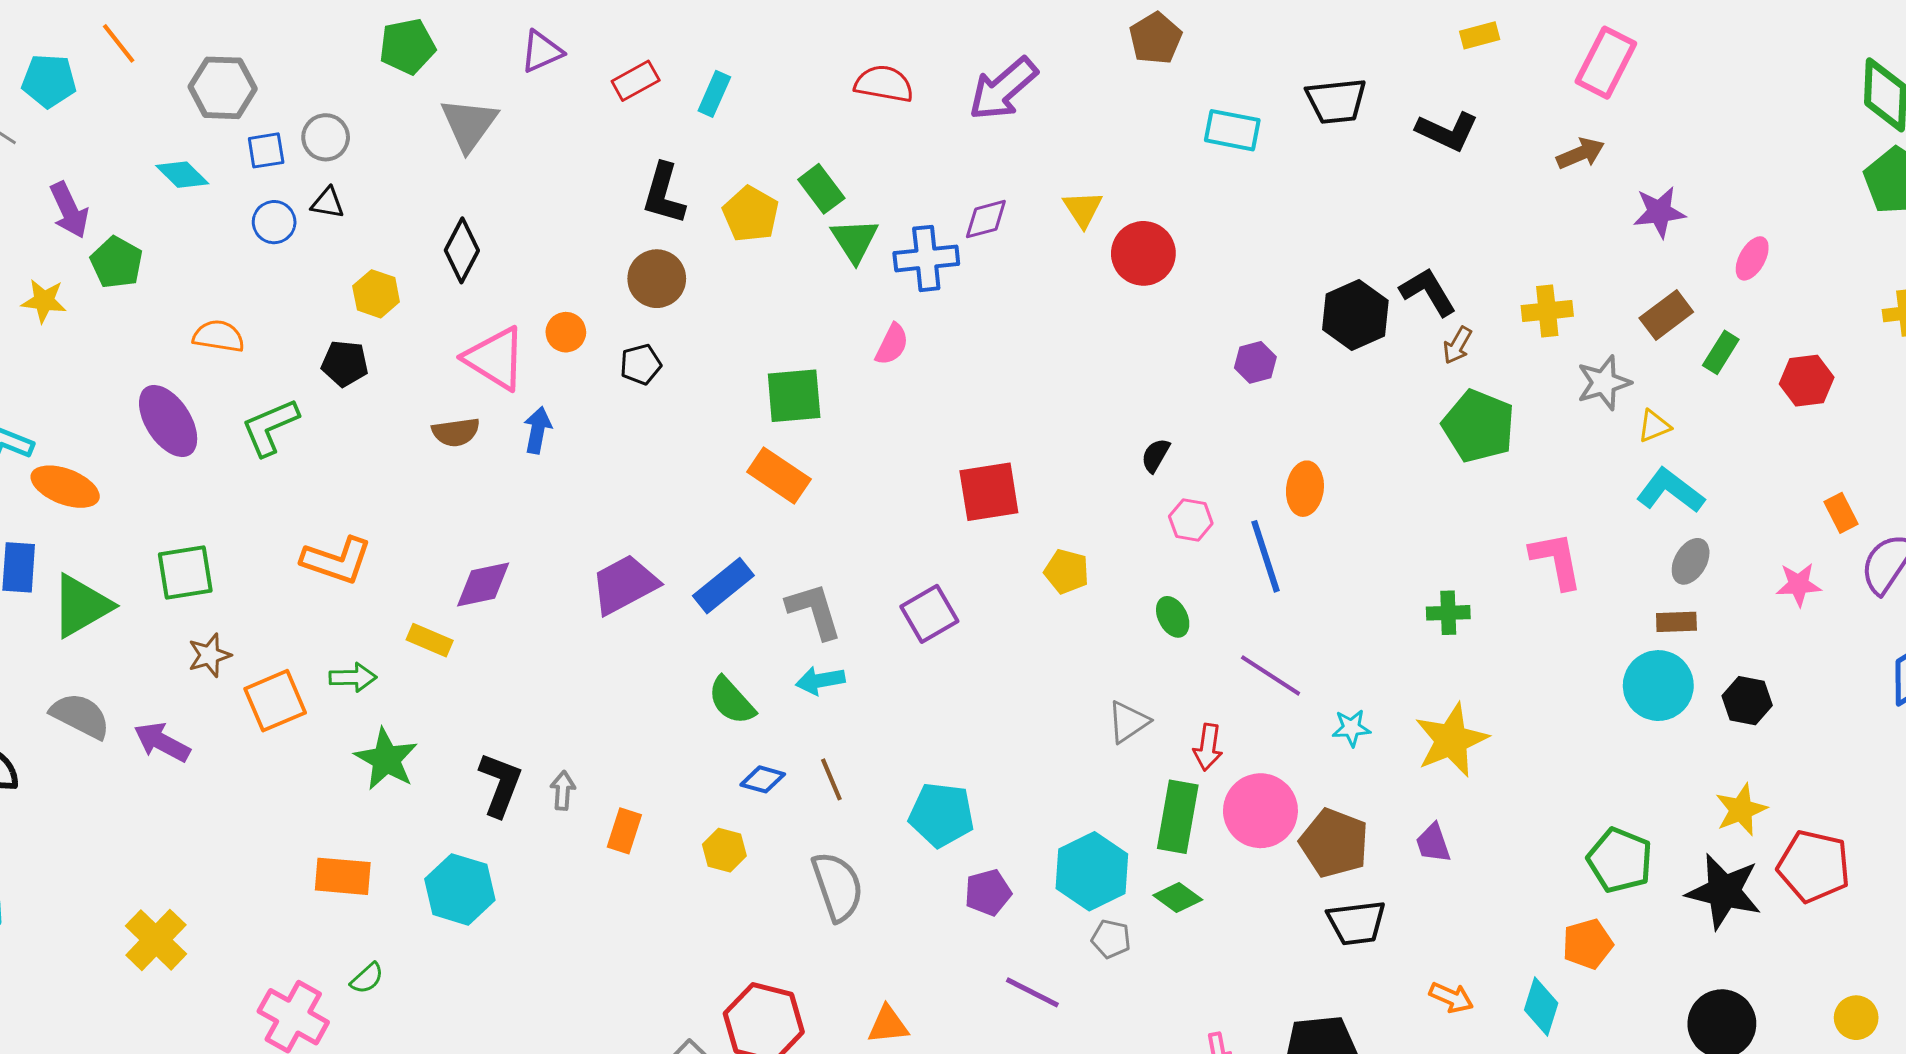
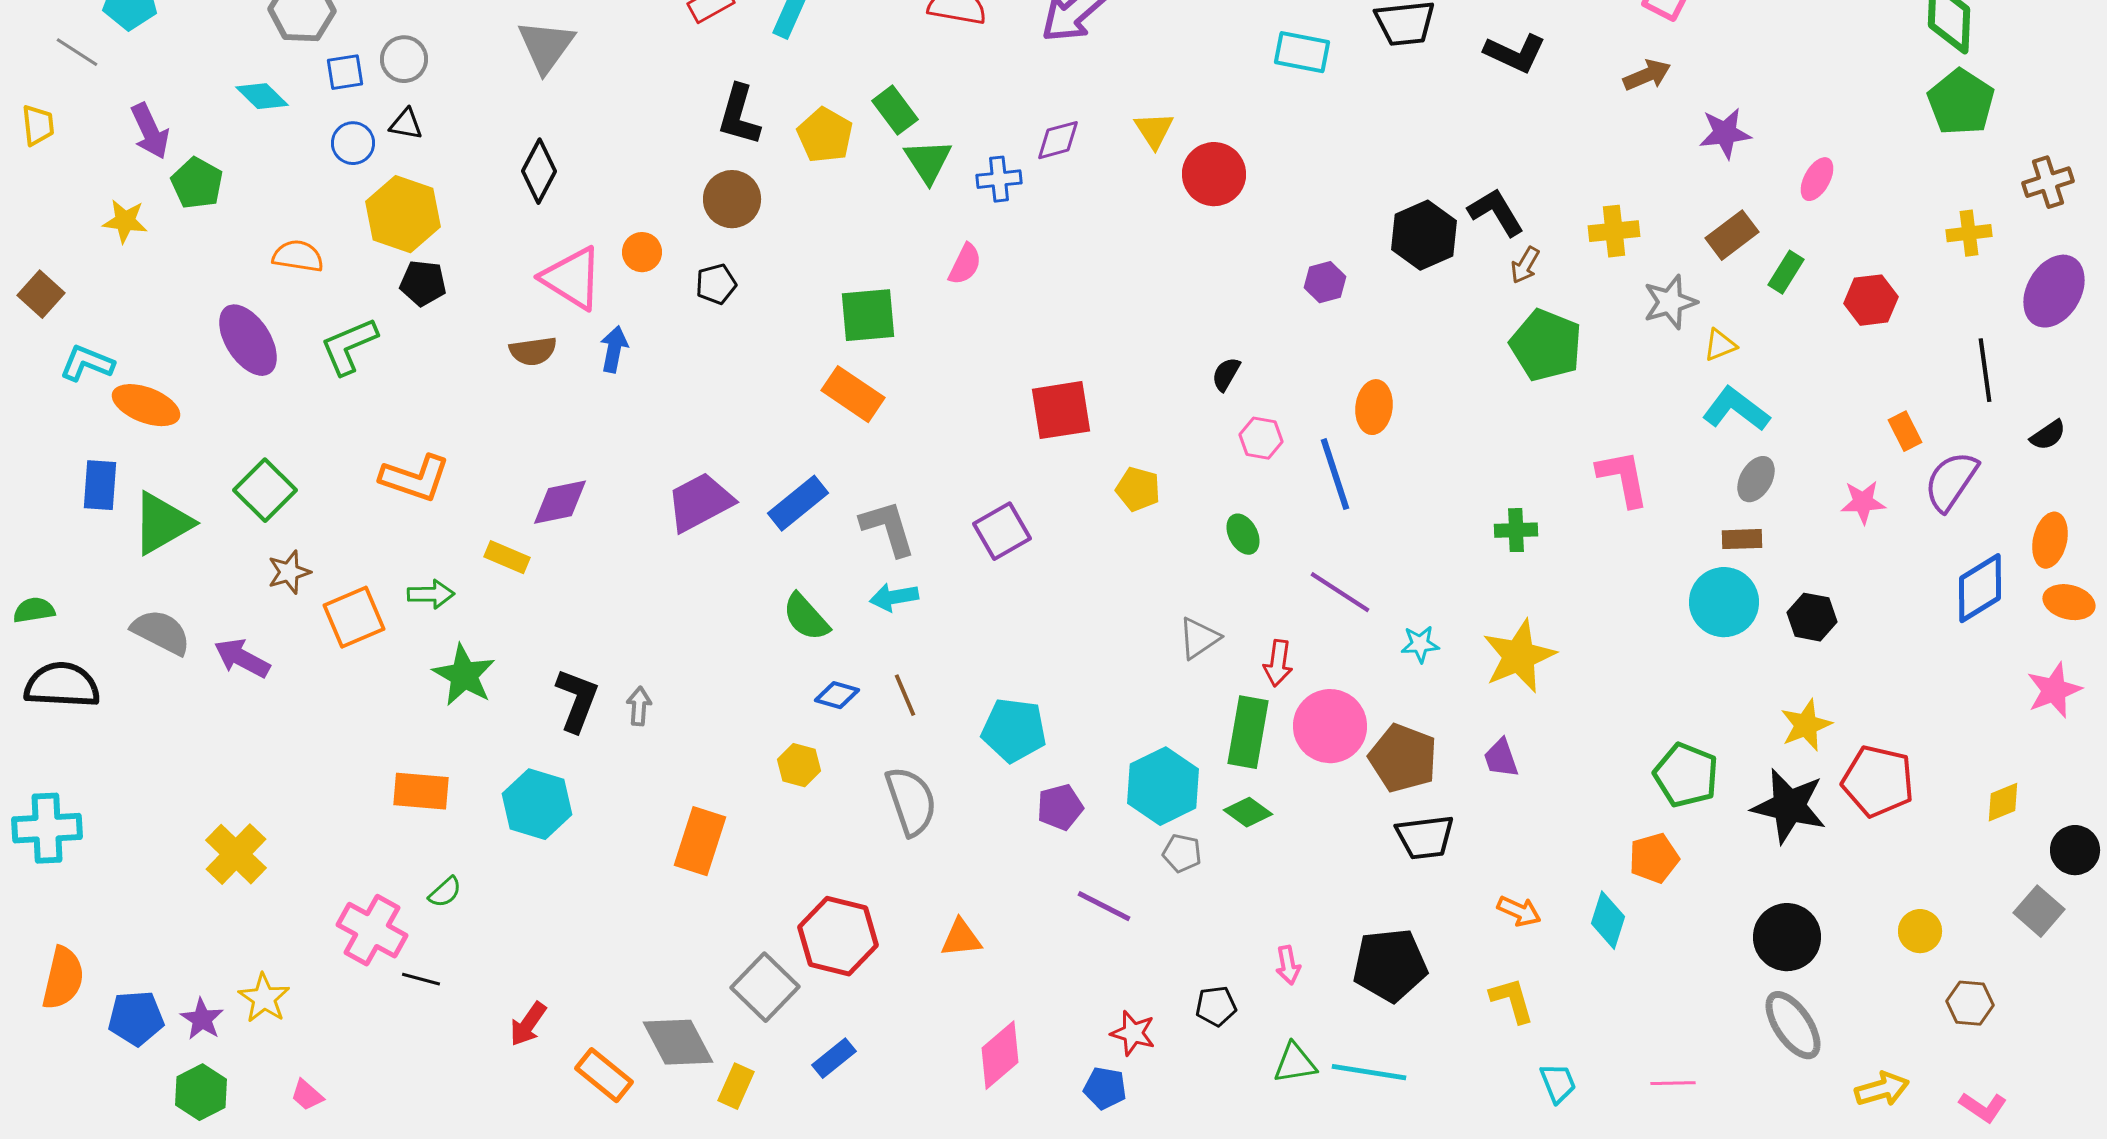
blue cross: (926, 258) -> (999, 179), size x0.7
yellow hexagon: (376, 294) -> (403, 214), moved, size x1.6
green square: (185, 572) -> (265, 490), turned -36
orange rectangle: (624, 831) -> (700, 841), moved, size x1.5

